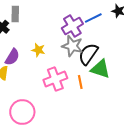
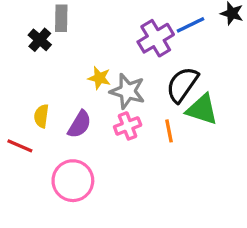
gray star: (72, 46) -> (128, 91), moved
purple semicircle: (12, 57) -> (80, 124), moved
pink cross: (55, 79) -> (128, 126), size x0.7

